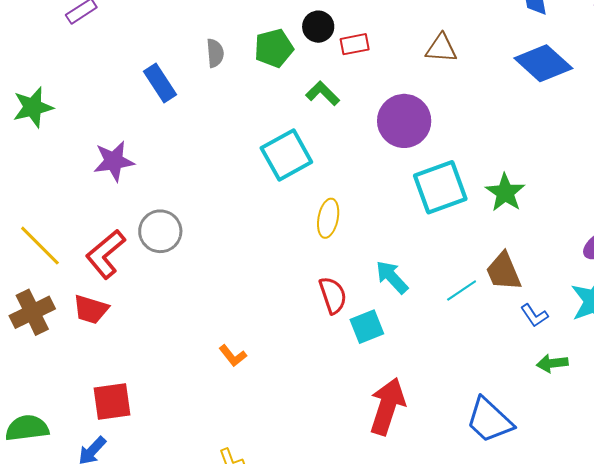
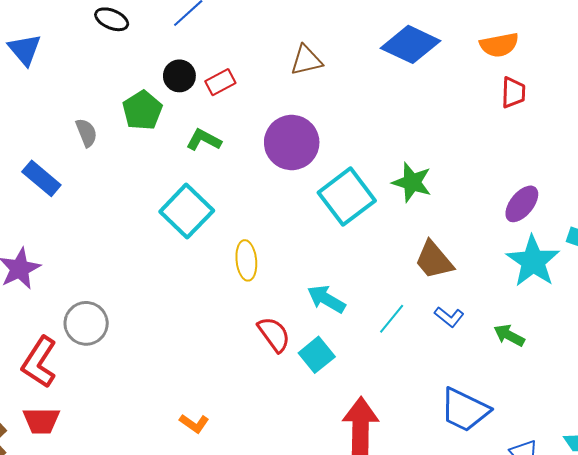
cyan line: (462, 290) -> (392, 319), moved
blue L-shape: (534, 315) -> (449, 317), moved
green arrow: (552, 363) -> (509, 335), turned 52

